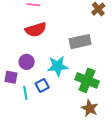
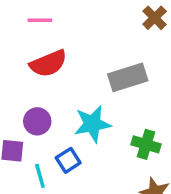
green cross: (87, 80) -> (146, 144), size x0.7

